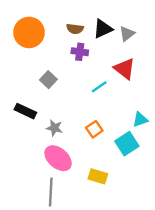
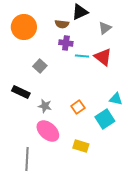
black triangle: (103, 29) -> (80, 12), moved
cyan line: (99, 87) -> (82, 56), moved, turned 40
cyan triangle: (140, 120) -> (116, 99), turned 32
gray line: (51, 192) -> (27, 159), moved

